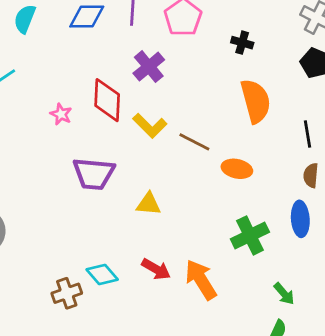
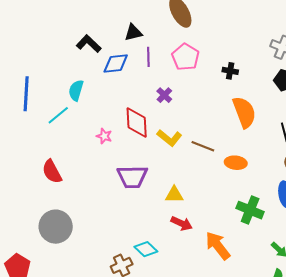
cyan semicircle: (25, 19) -> (76, 90), moved
purple cross: (149, 67) -> (164, 95), size x0.7
green cross: (250, 235) -> (250, 210), turned -36
red arrow: (156, 269) -> (182, 223), moved

